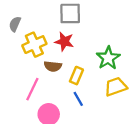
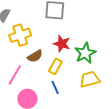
red star: (64, 41) -> (62, 44), moved
brown semicircle: (53, 66) -> (35, 56), turned -42

